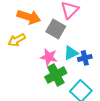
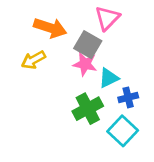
pink star: (49, 57) -> (85, 64), moved
blue cross: (85, 58) -> (128, 97), moved

